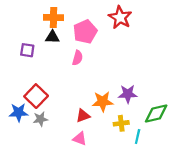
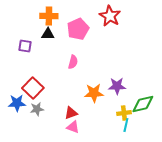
pink semicircle: (78, 58) -> (73, 62), moved
red triangle: (83, 116) -> (71, 113), moved
yellow cross: (121, 123) -> (124, 113), moved

